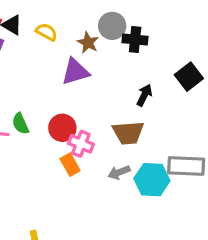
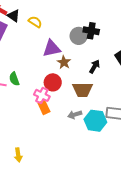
gray circle: (112, 26) -> (79, 36), moved
brown star: (88, 43) -> (64, 62), moved
red circle: (62, 128) -> (53, 82), moved
pink cross: (81, 144) -> (42, 95), moved

